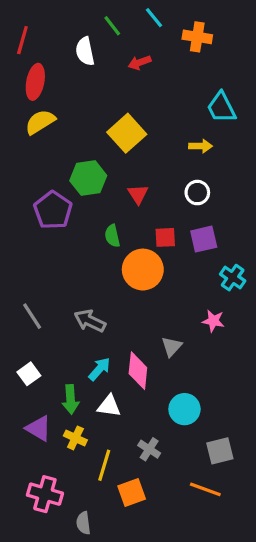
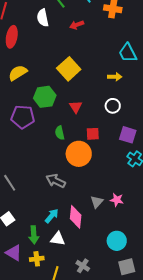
yellow semicircle: (40, 122) -> (18, 73), moved
purple pentagon: (53, 210) -> (23, 117), turned -30
purple square: (204, 239) -> (128, 135), moved, turned 30
gray arrow: (90, 321) -> (56, 181), moved
pink star: (213, 321) -> (117, 200), moved
cyan circle: (184, 409) -> (117, 241), moved
yellow cross: (75, 438) -> (37, 259), turned -32

